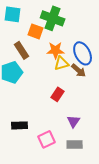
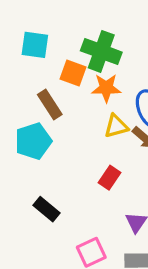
orange star: (56, 50) -> (106, 88), moved
black rectangle: (20, 125) -> (46, 209), moved, turned 42

